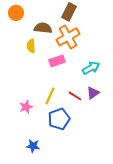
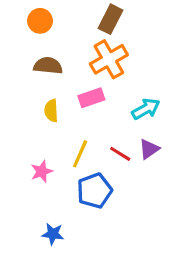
orange circle: (16, 13) -> (40, 21), moved
brown semicircle: (43, 28) -> (48, 66), moved
yellow semicircle: (31, 46) -> (51, 111), moved

